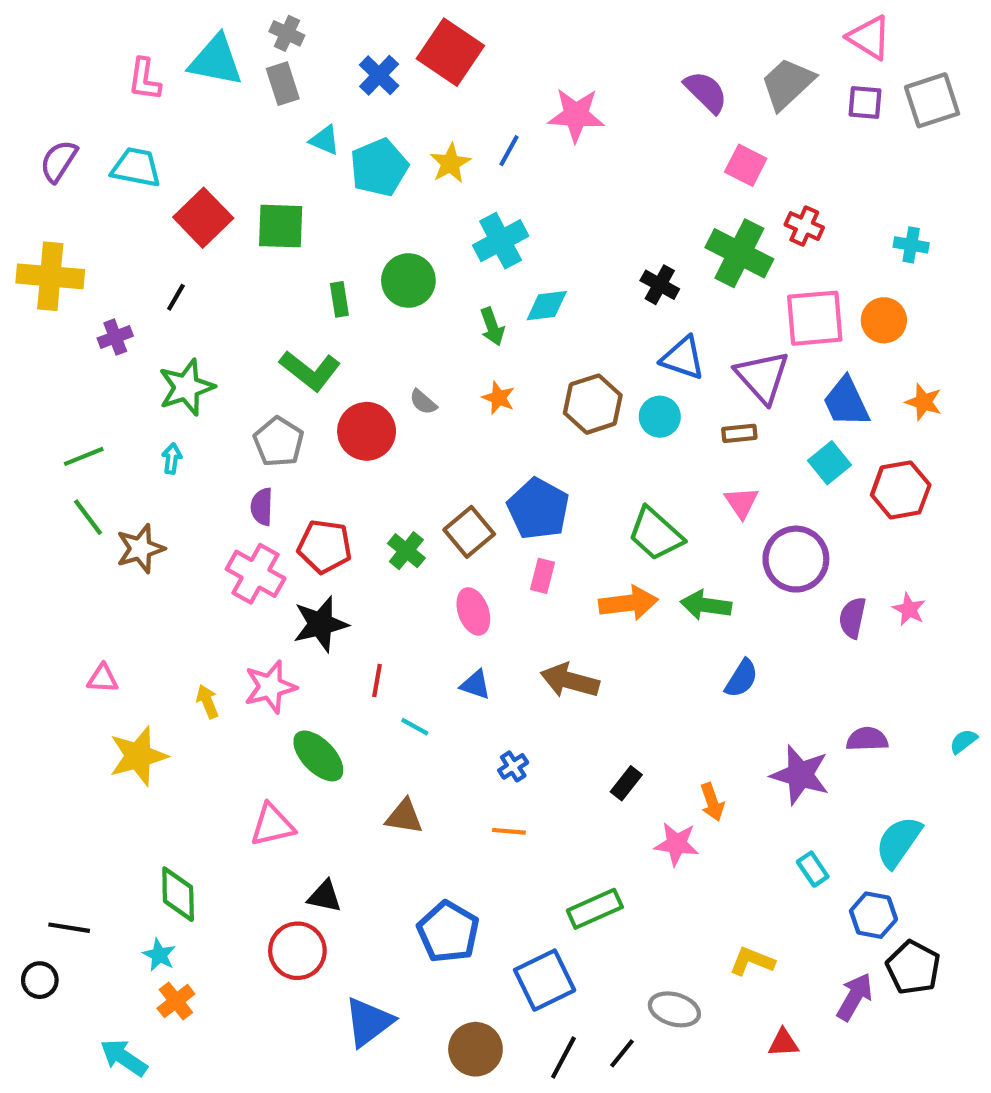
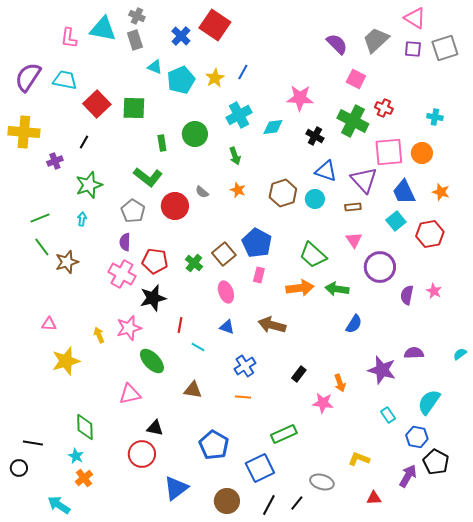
pink star: (576, 115) -> (300, 98), moved
purple semicircle: (59, 161) -> (28, 77), size x1.4
cyan diamond: (547, 306) -> (273, 127), moved
blue cross: (513, 766) -> (245, 366), size x1.5

